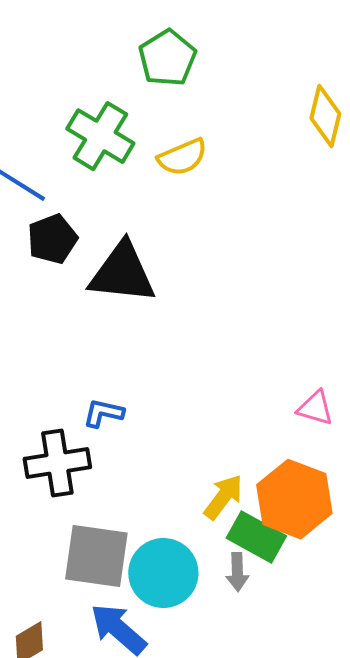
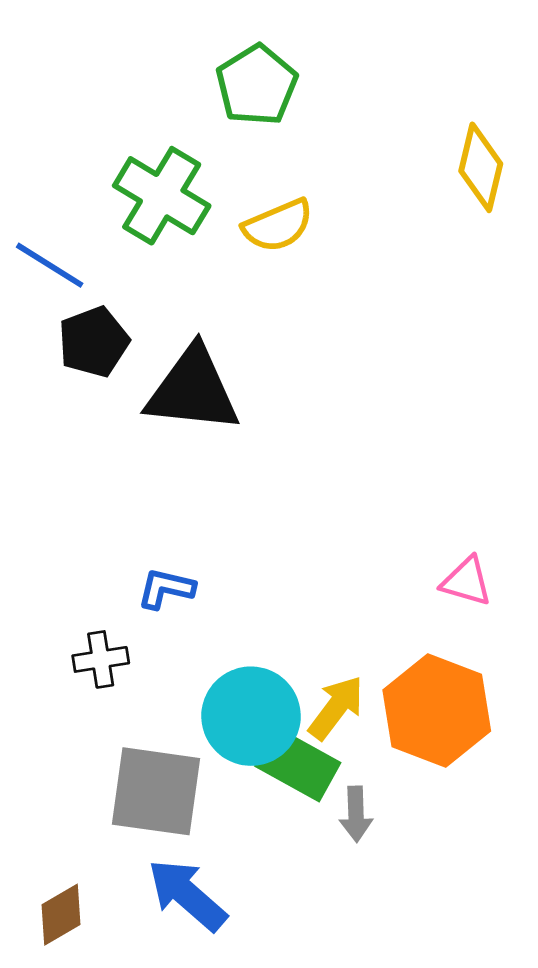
black cross: (57, 463) -> (101, 659), size x0.6
green rectangle: (256, 537) -> (298, 764), moved
cyan circle: (163, 573) -> (251, 716), moved

